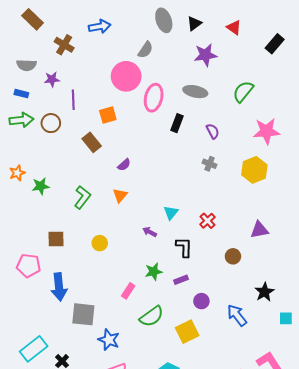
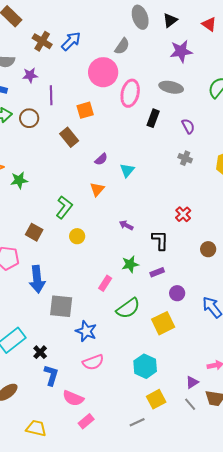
blue arrow: (100, 26) -> (71, 41), moved, turned -35
green L-shape: (82, 197) -> (64, 207), moved
cyan triangle: (171, 213) -> (127, 170), moved
brown square: (56, 239) -> (34, 232), turned 30

